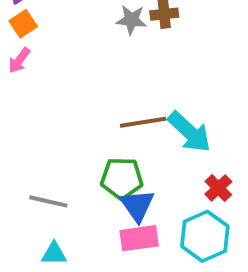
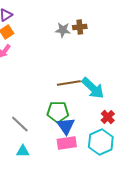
gray line: (48, 201) -> (20, 124), turned 30

